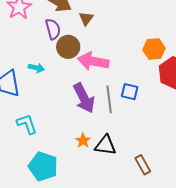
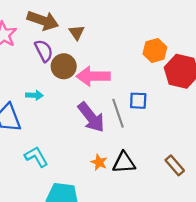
brown rectangle: (143, 165) -> (175, 165), moved

